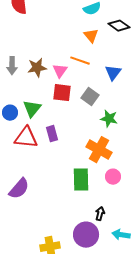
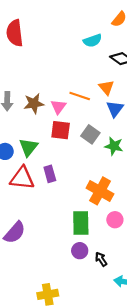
orange triangle: (91, 36) -> (106, 87), moved
green star: (109, 119) -> (114, 146), moved
black arrow: (100, 214) -> (101, 259), turned -48
purple circle: (86, 235) -> (80, 251), moved, size x0.6

